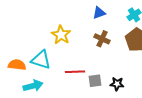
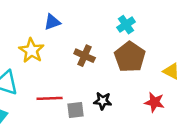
blue triangle: (99, 13) -> (52, 22), moved
black star: (117, 84) -> (103, 101), moved

